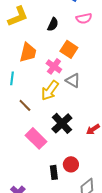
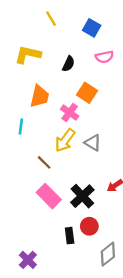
yellow L-shape: (18, 16) -> (28, 55), turned -145
gray triangle: (73, 80) -> (93, 143), moved
brown line: (25, 105) -> (44, 162), moved
black cross: (62, 123) -> (82, 196), moved

